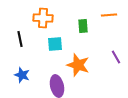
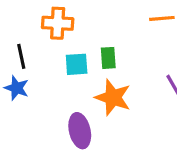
green rectangle: (83, 26) -> (108, 58), moved
blue star: (22, 75) -> (17, 88), moved

